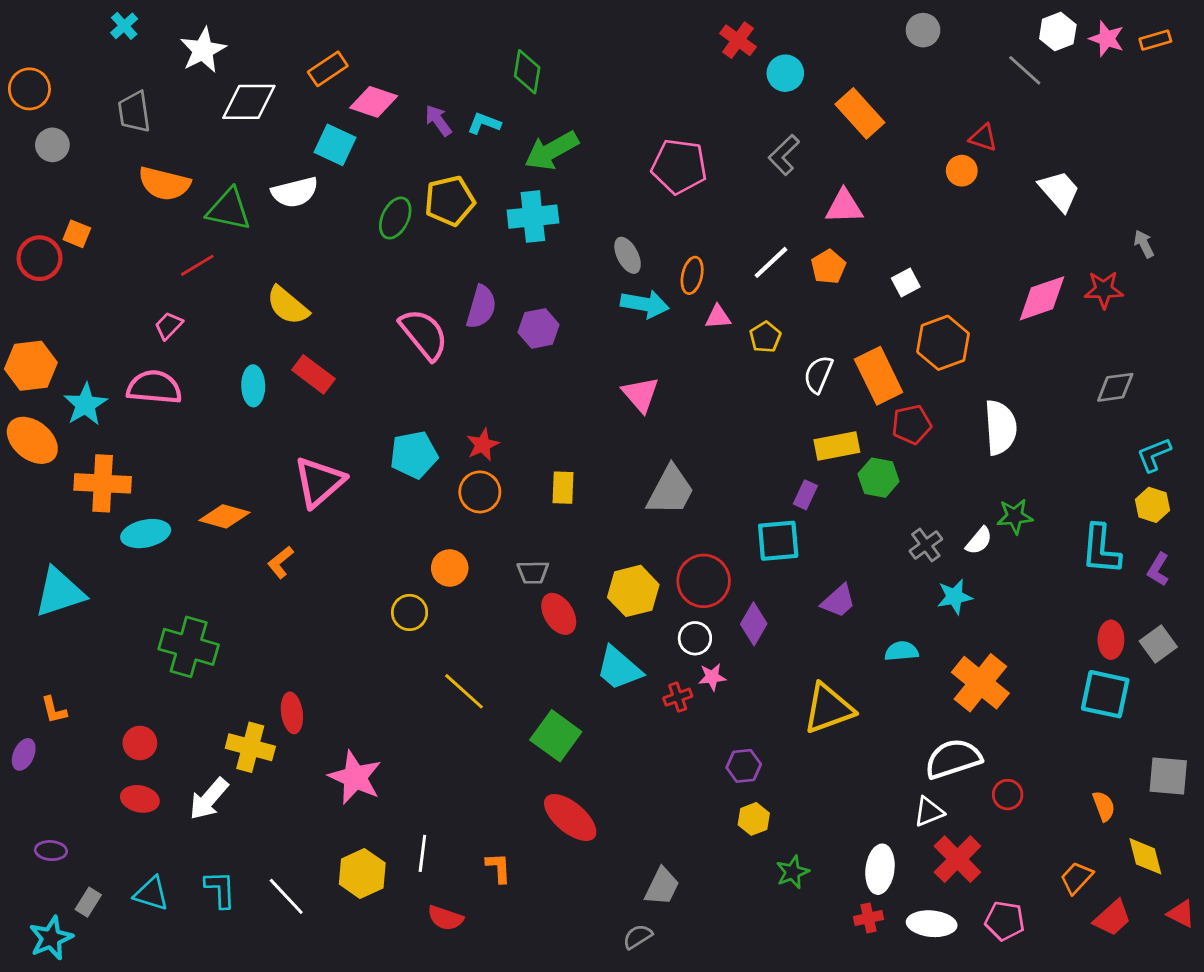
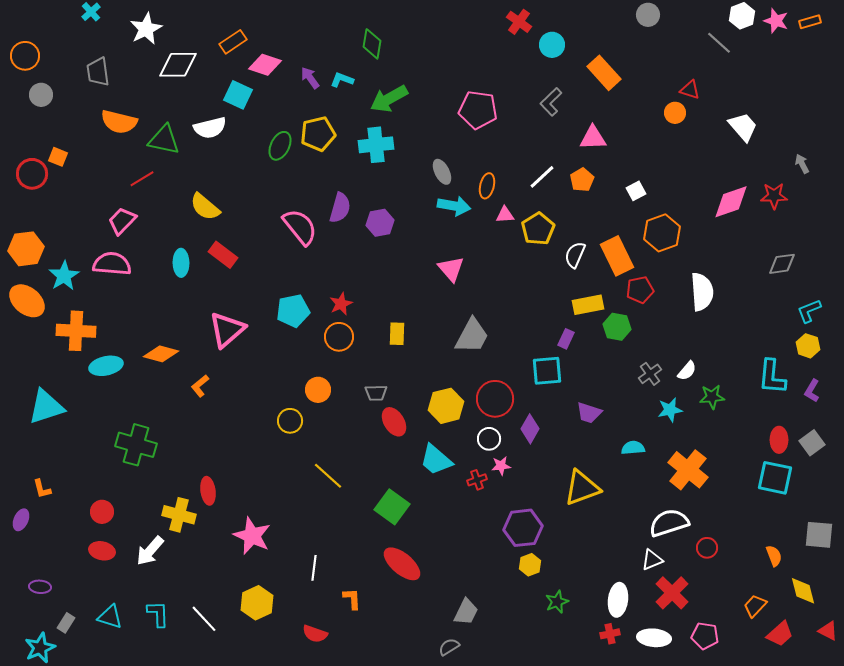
pink trapezoid: (169, 326) -> (122, 221), size x1.4
yellow pentagon: (765, 337) -> (538, 229), size x1.5
green star: (1015, 516) -> (712, 397), moved
purple trapezoid: (838, 601) -> (589, 413), turned 60
purple hexagon: (744, 766) -> (523, 528), size x1.6
white line: (422, 853) -> (314, 568), moved

